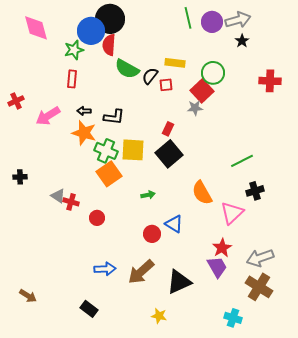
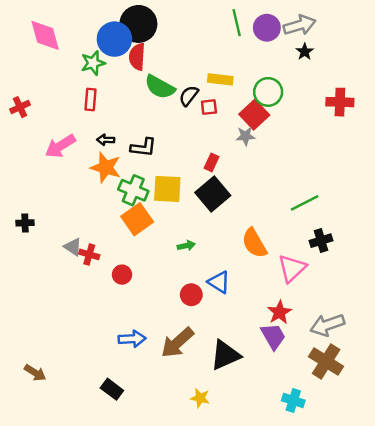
red cross: (16, 101) -> (20, 107), moved

